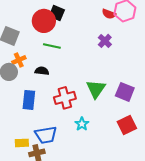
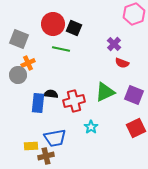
black square: (57, 13) -> (74, 28), moved
red semicircle: (109, 14) -> (122, 63), moved
black semicircle: (42, 71) -> (51, 94), moved
green triangle: (96, 89) -> (105, 92), turned 30

